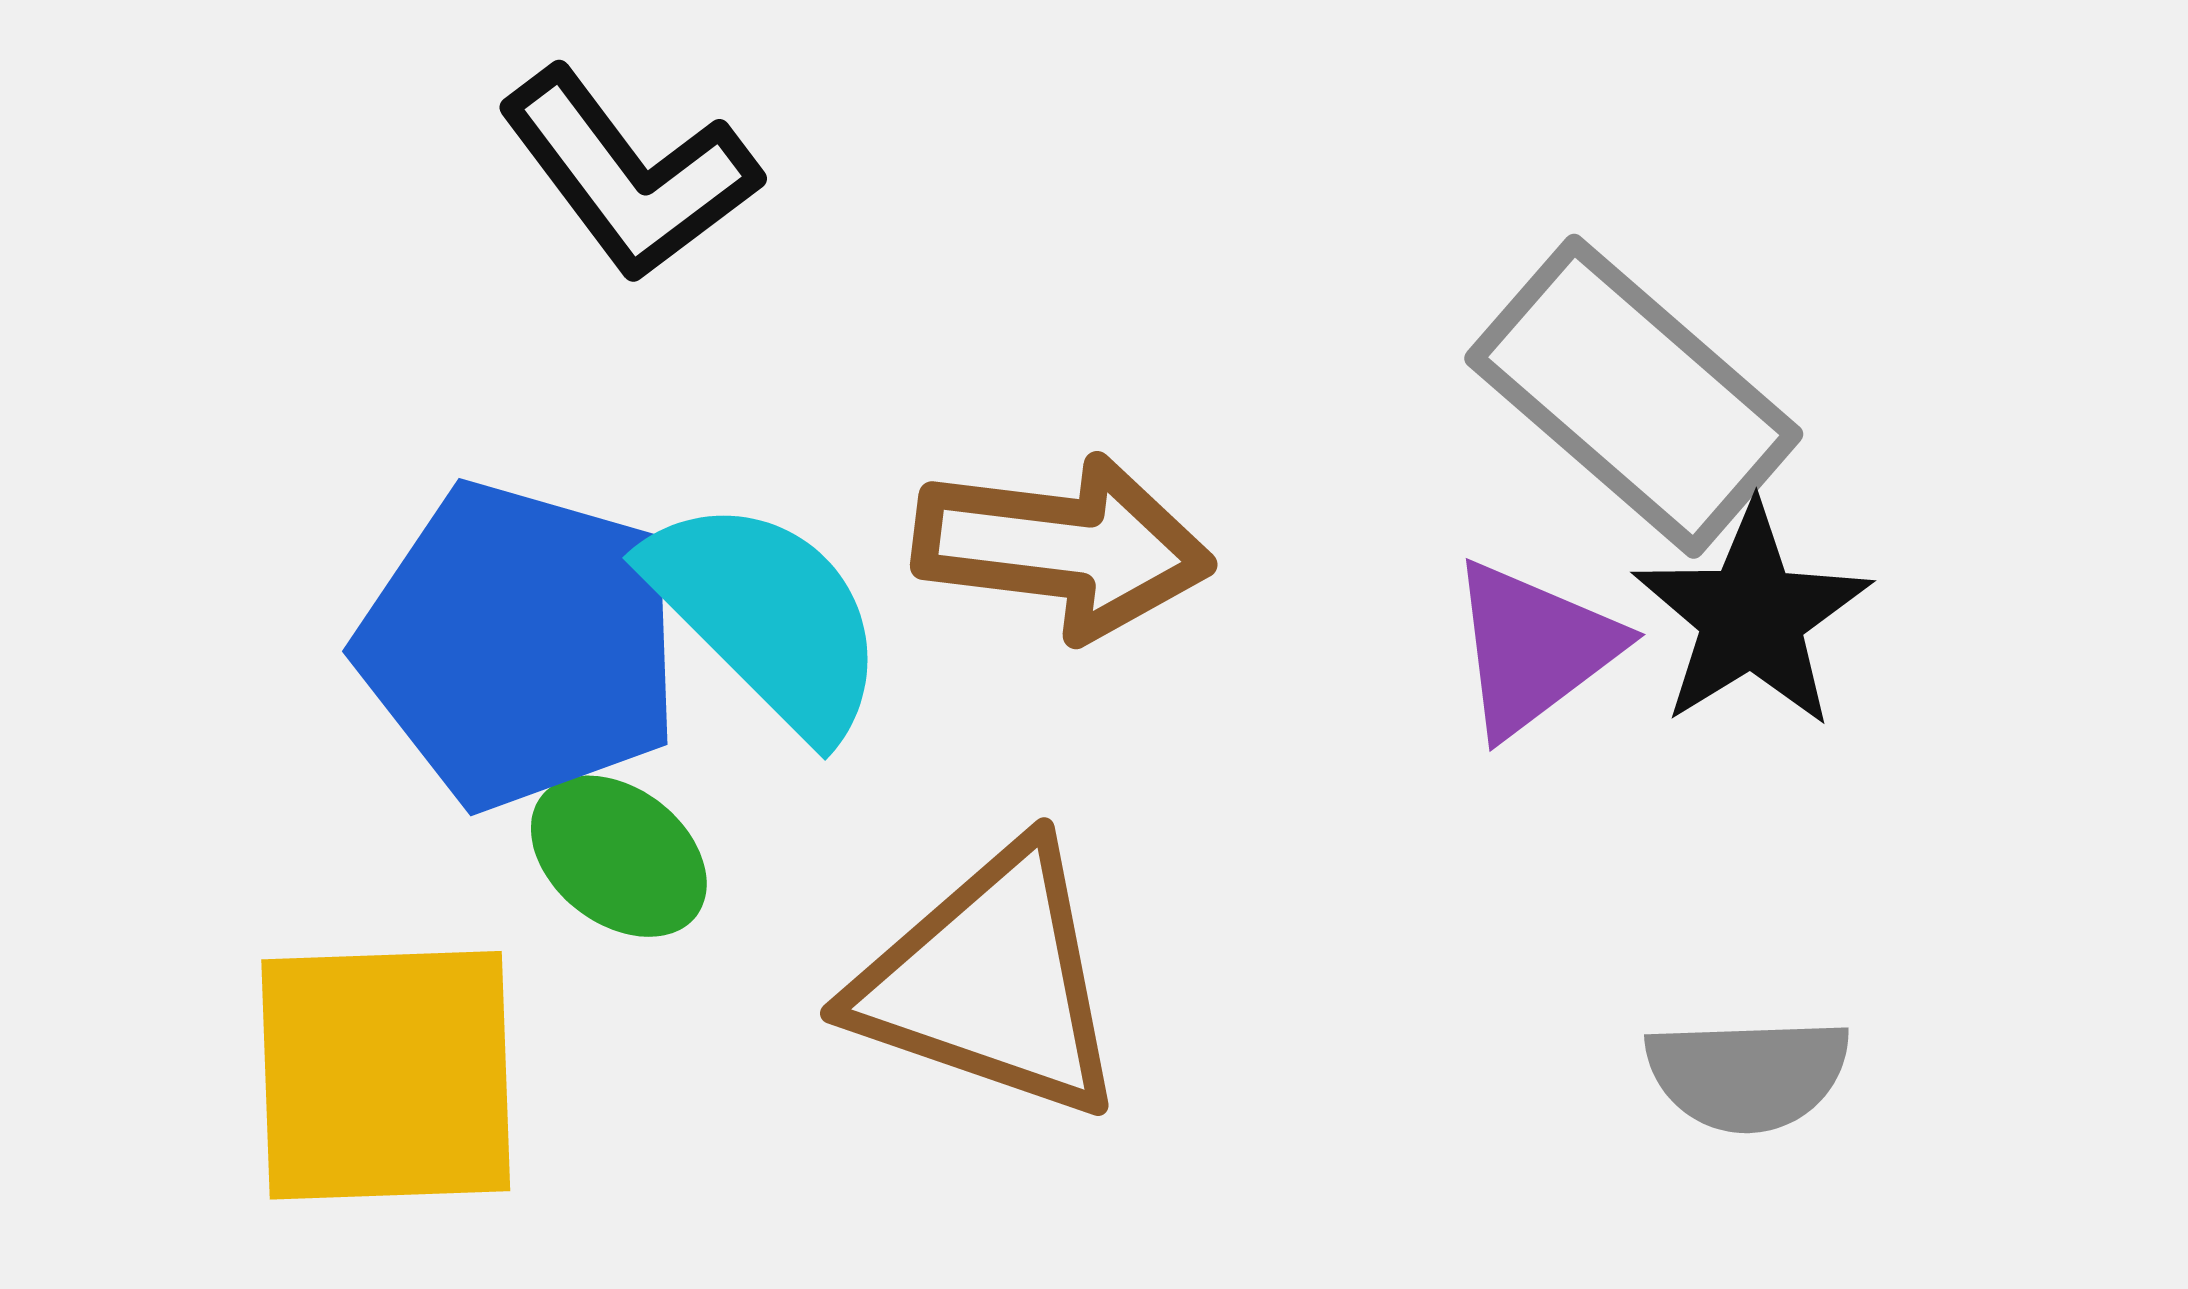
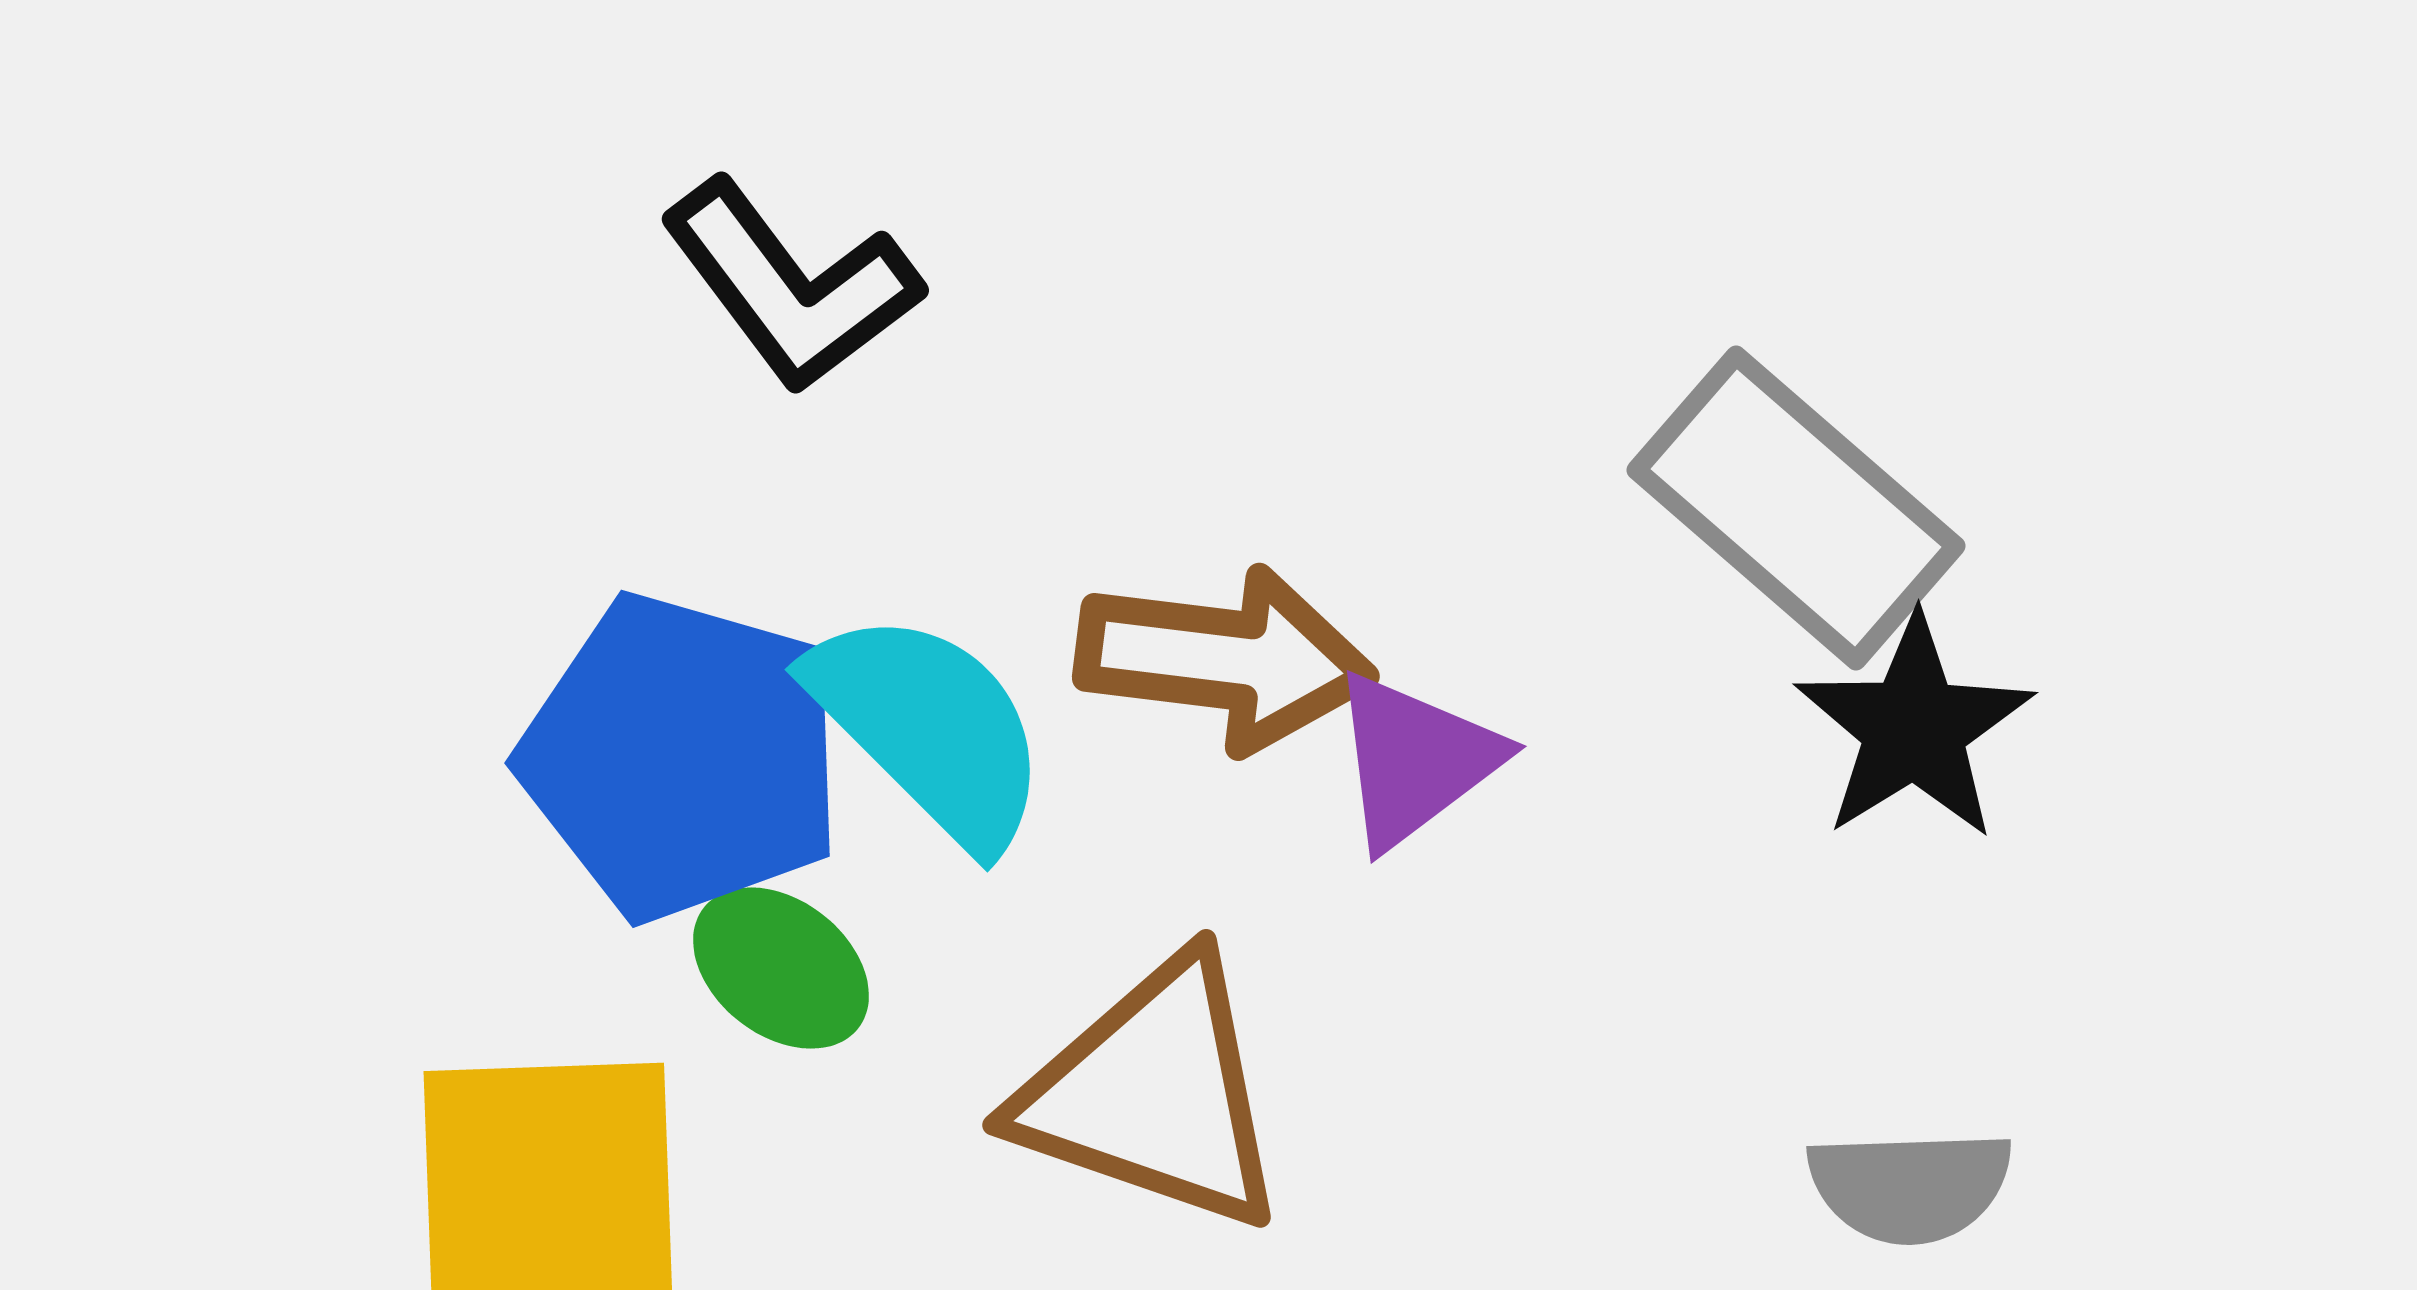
purple triangle: (1534, 648) -> (1415, 760), moved

